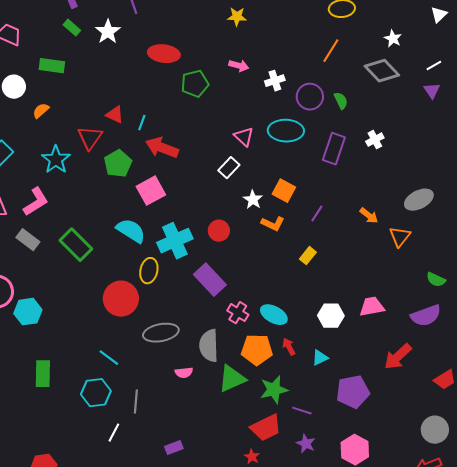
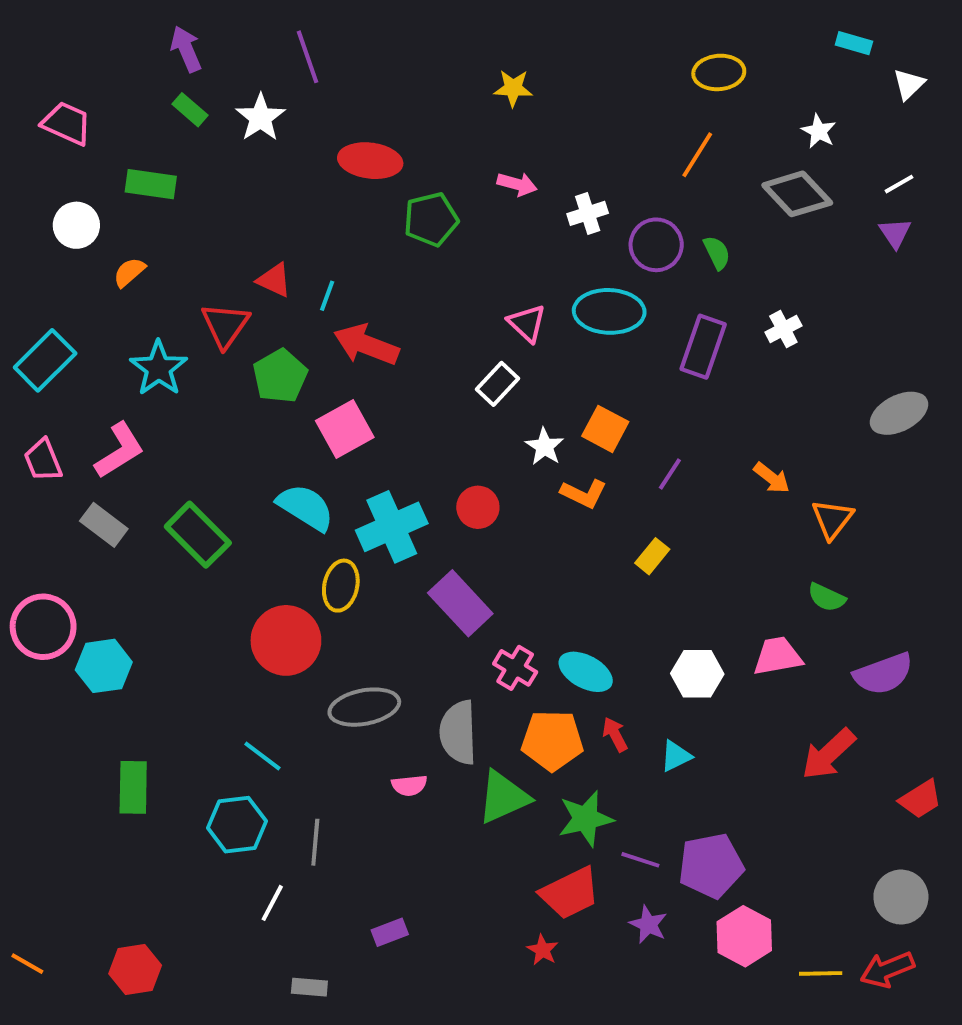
gray ellipse: (419, 200) -> (899, 413), moved
green semicircle: (436, 280) -> (827, 597), moved
purple pentagon: (353, 392) -> (711, 866), moved

